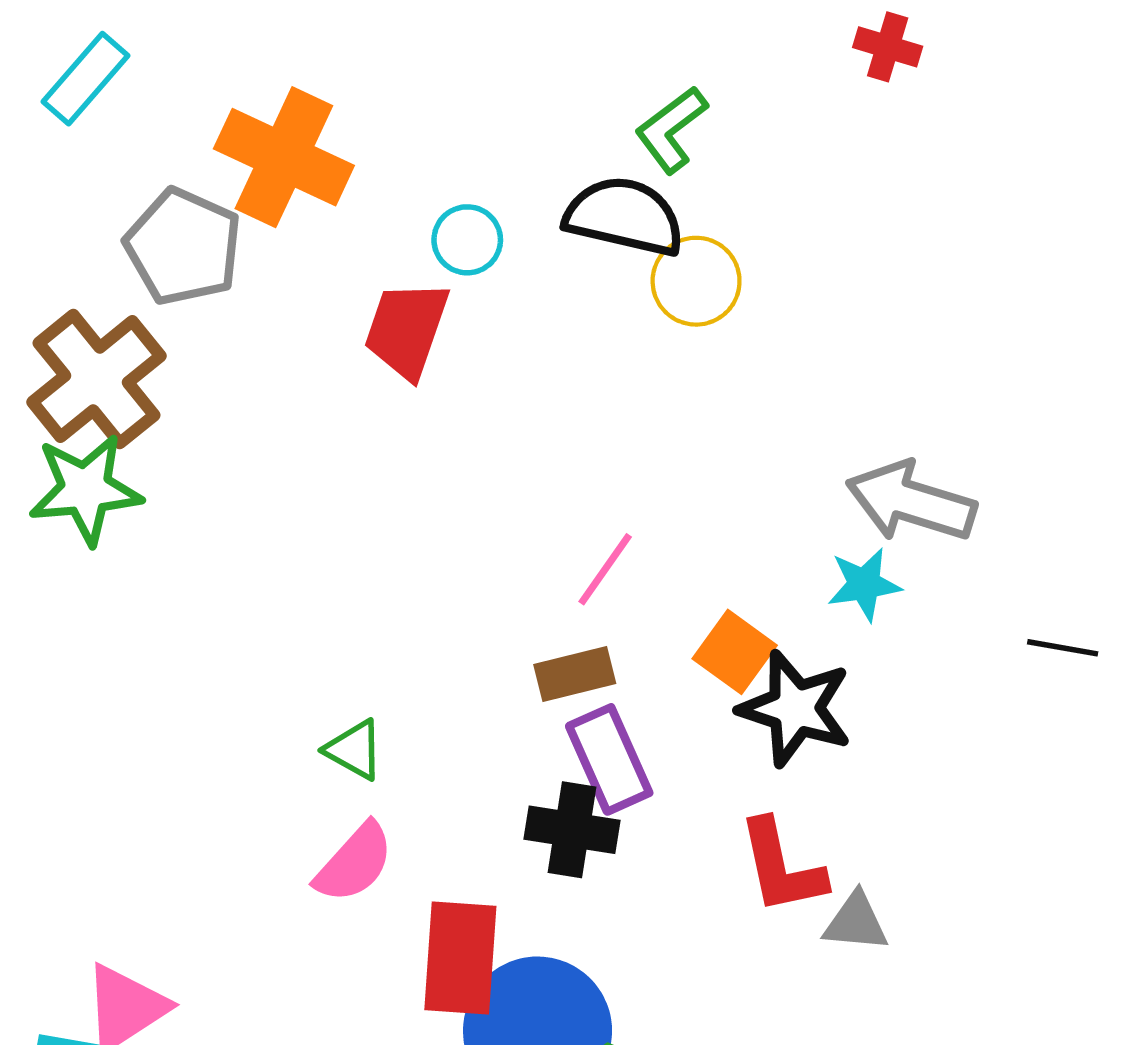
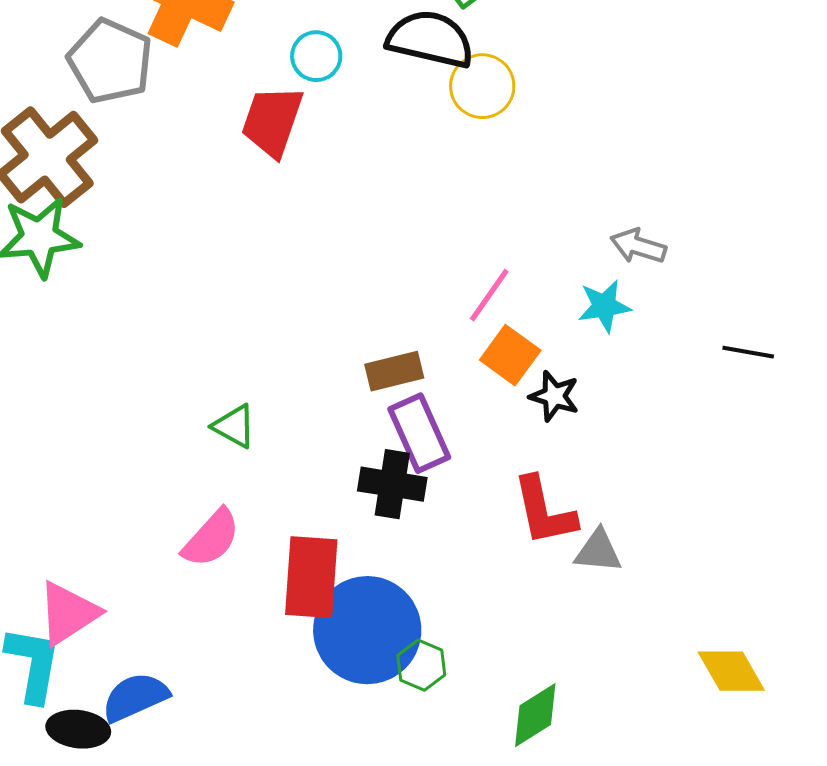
gray arrow: (911, 502) -> (638, 246), size x0.6
pink line: (605, 569) -> (489, 295), moved
black star: (795, 708) -> (554, 396), size x0.6
pink semicircle: (354, 863) -> (211, 538), moved

